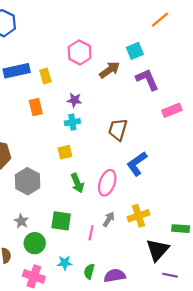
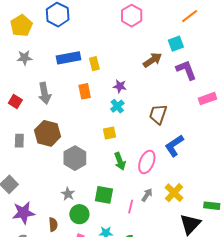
orange line: (160, 20) -> (190, 16), moved
pink hexagon: (80, 52) -> (132, 16), moved
cyan cross: (72, 122) -> (117, 106), turned -32
yellow cross: (138, 216) -> (174, 193), turned -30

